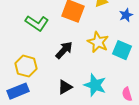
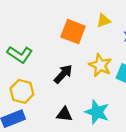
green L-shape: (37, 23) -> (20, 54), moved
black triangle: (65, 87) -> (64, 114), turned 35

